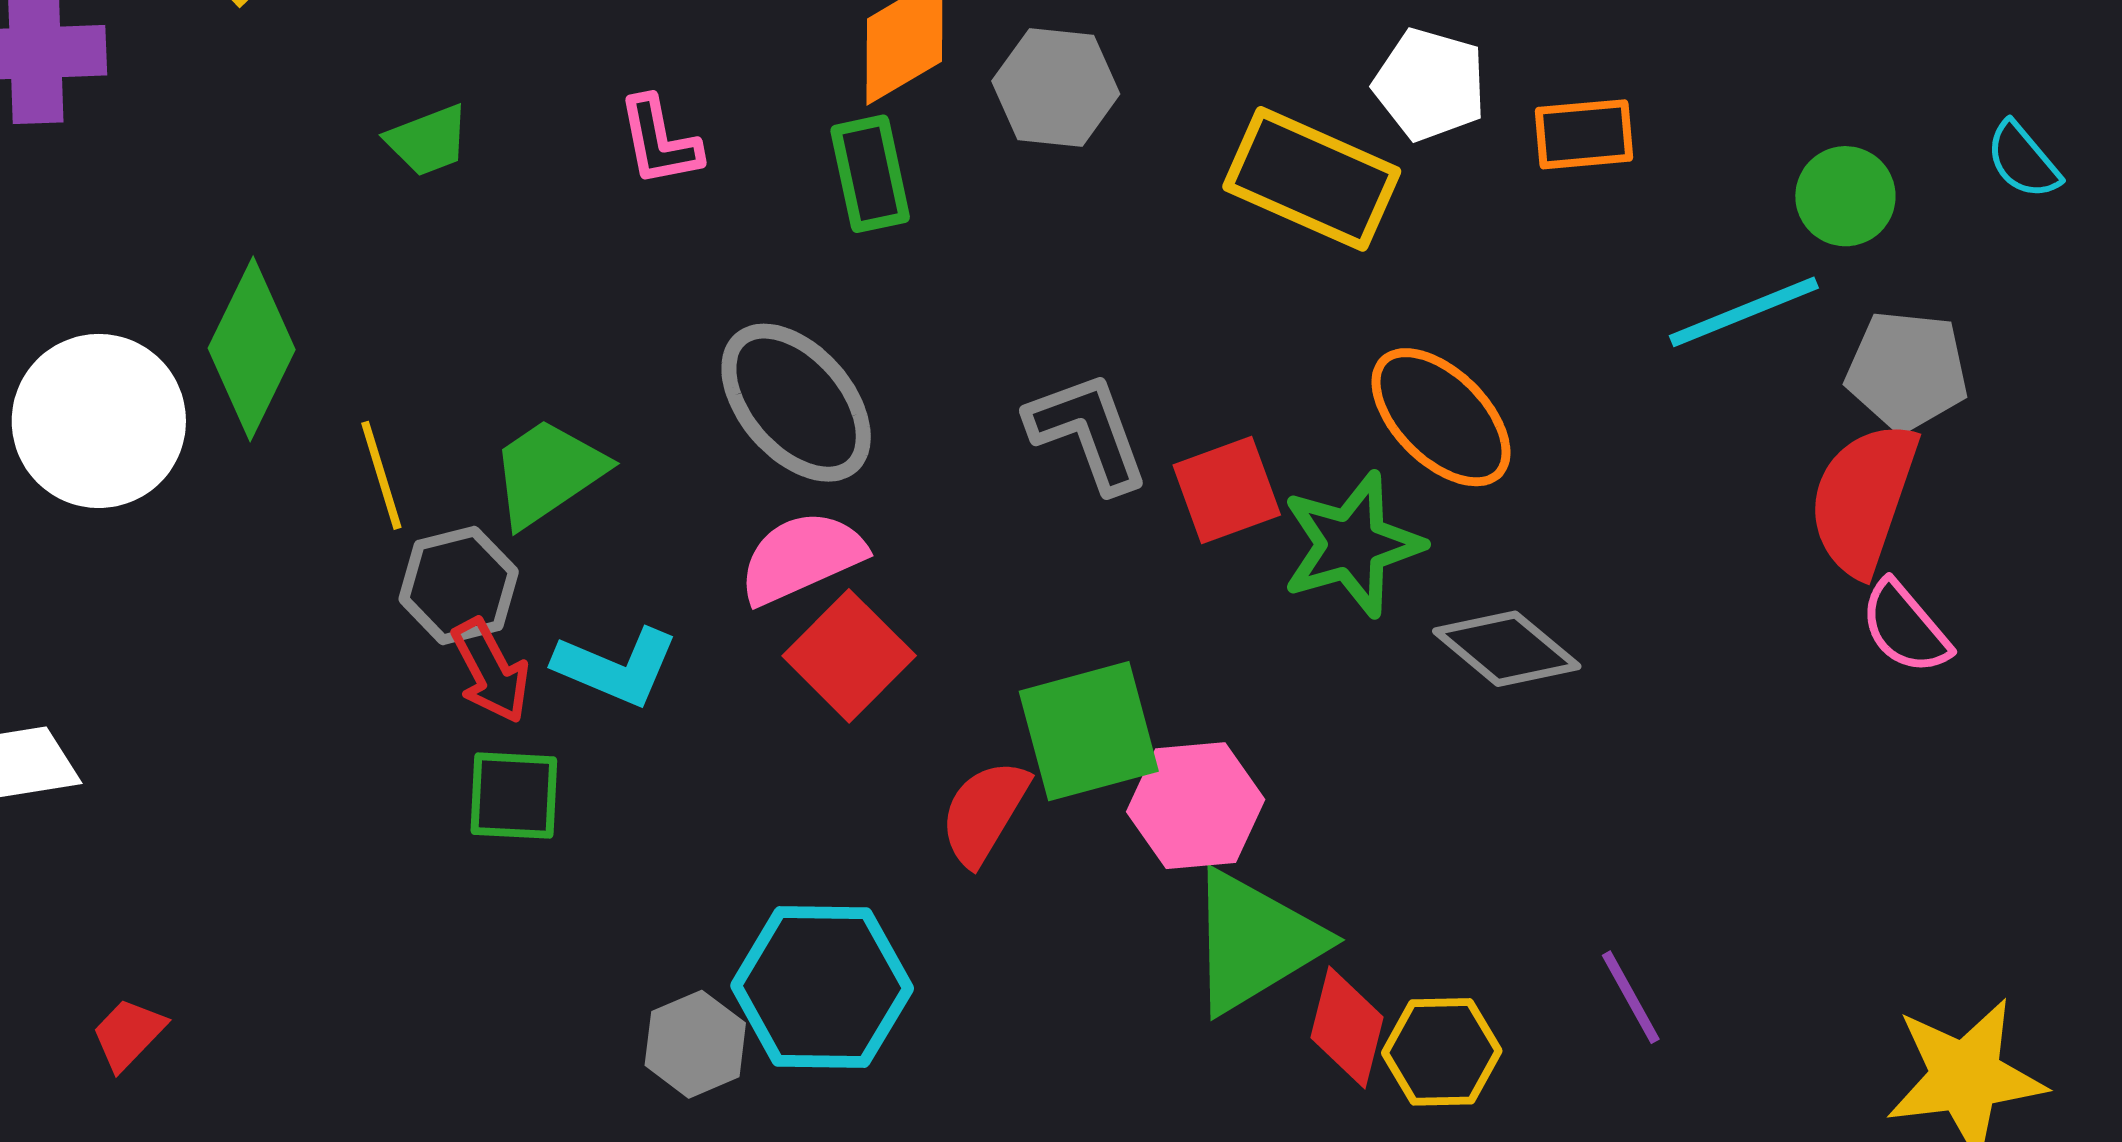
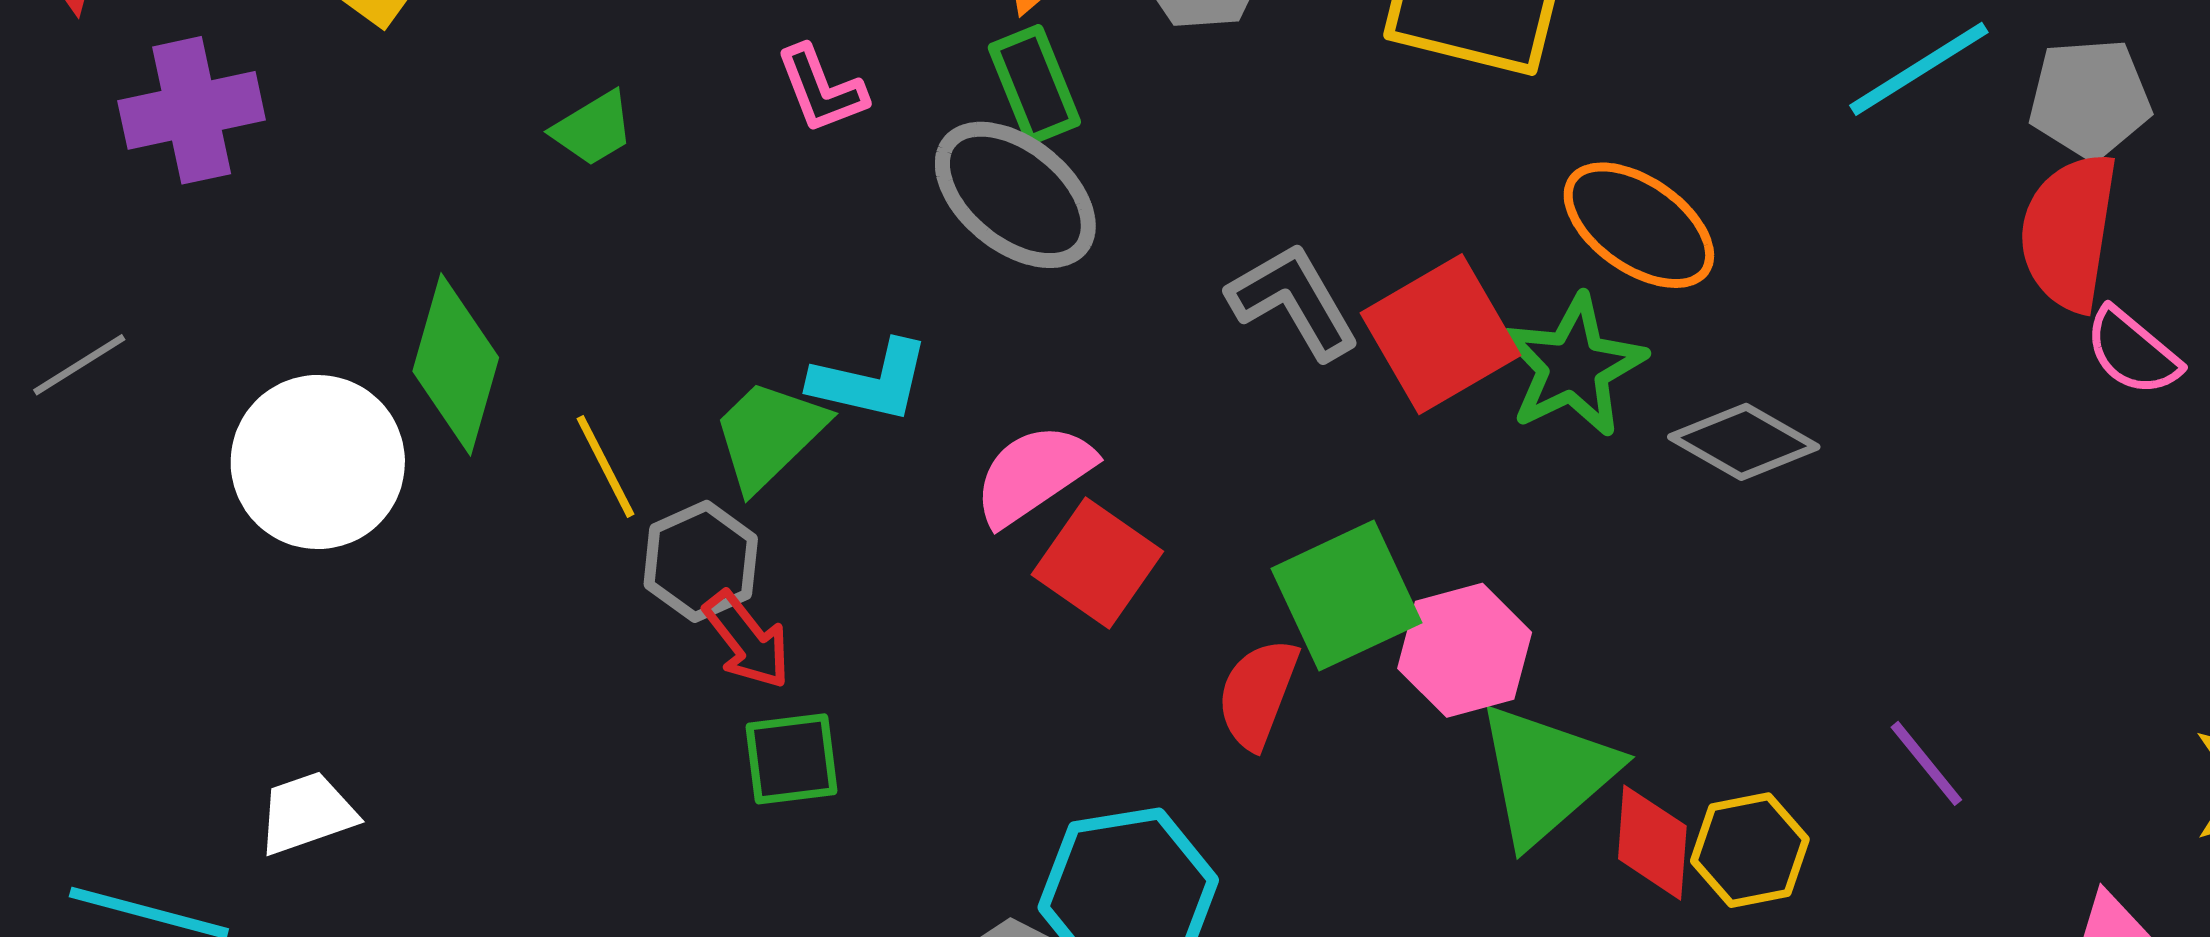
gray ellipse: (796, 403) -> (1015, 195), moved
red square: (1227, 490) -> (1441, 334), size x1.4
cyan L-shape: (616, 667) -> (870, 381), moved

